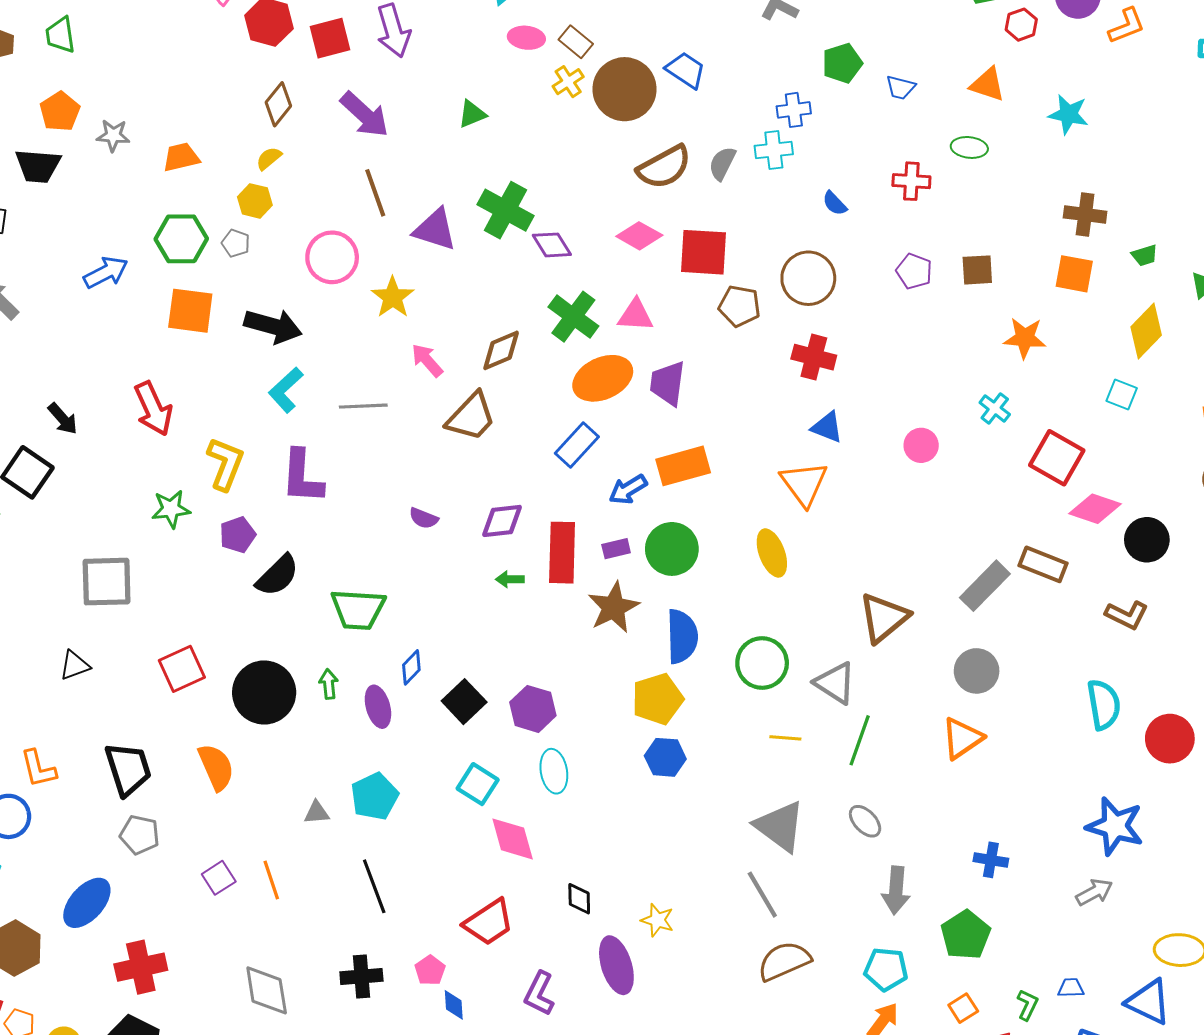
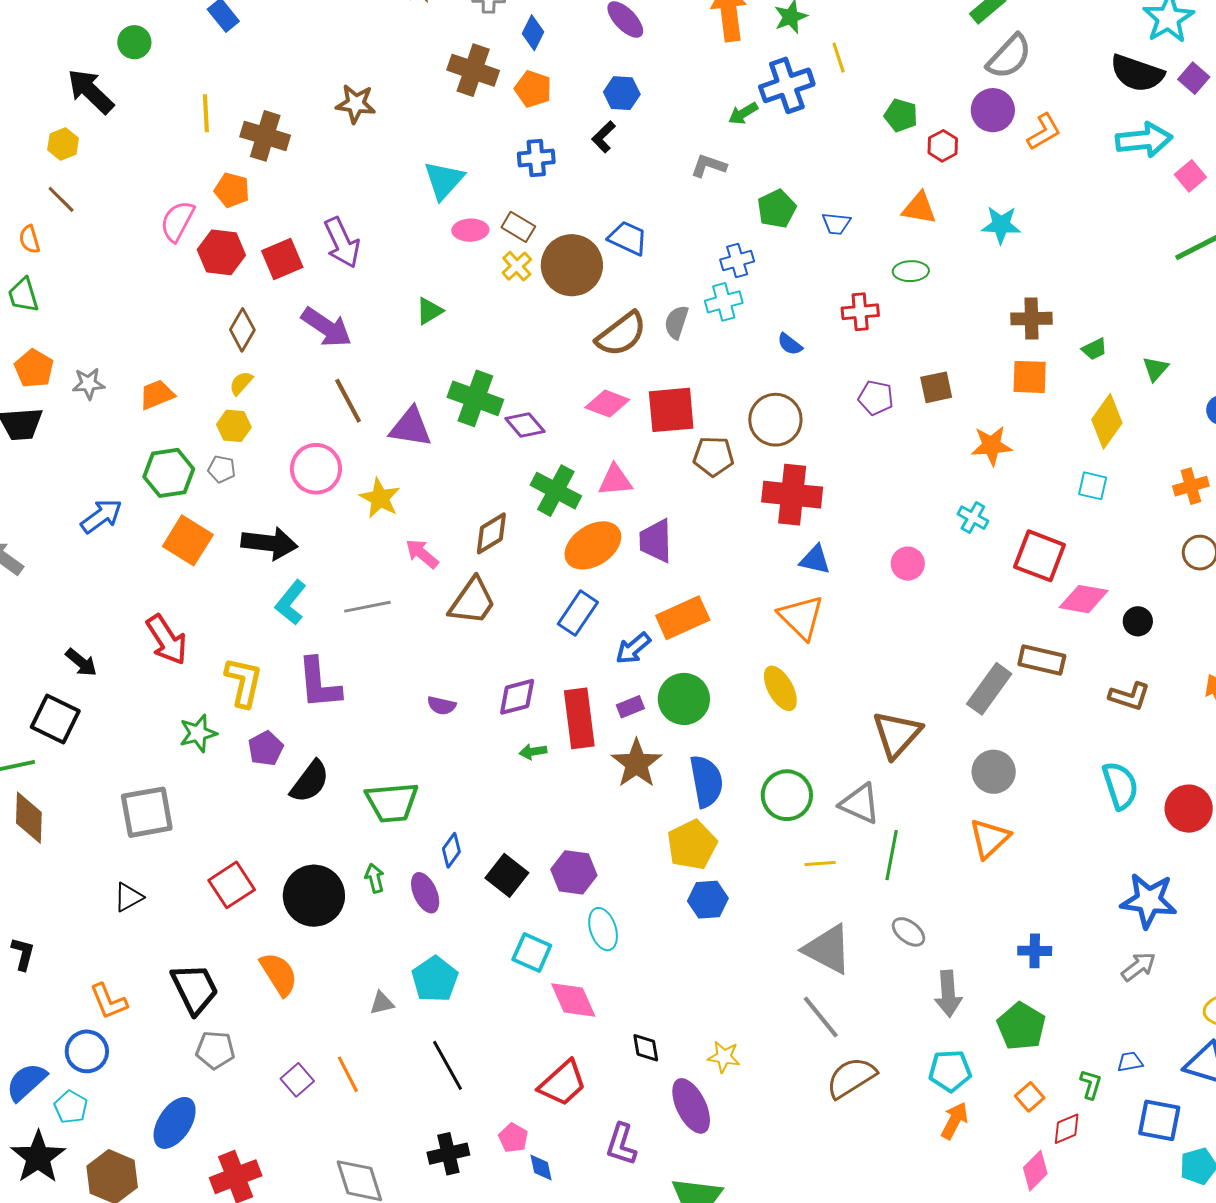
orange square: (190, 311) -> (188, 540), turned 33
red cross: (814, 357) -> (792, 495), size x1.4
black circle: (1147, 540) -> (1138, 621), size x0.7

